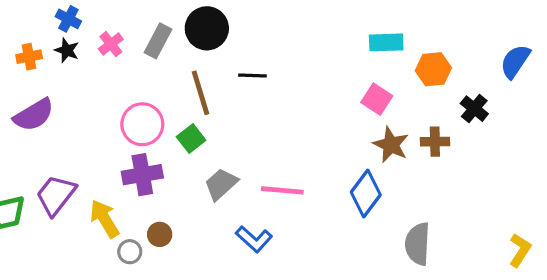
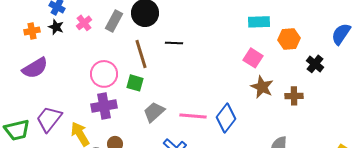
green square: (191, 138) -> (135, 83), turned -36
brown cross: (435, 142) -> (294, 96), moved
blue diamond: (366, 194) -> (226, 118), moved

